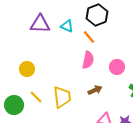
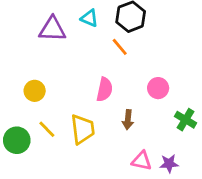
cyan triangle: (67, 26) -> (89, 18), moved
pink semicircle: (88, 60) -> (105, 89), moved
brown arrow: (95, 90) -> (128, 120), turned 120

